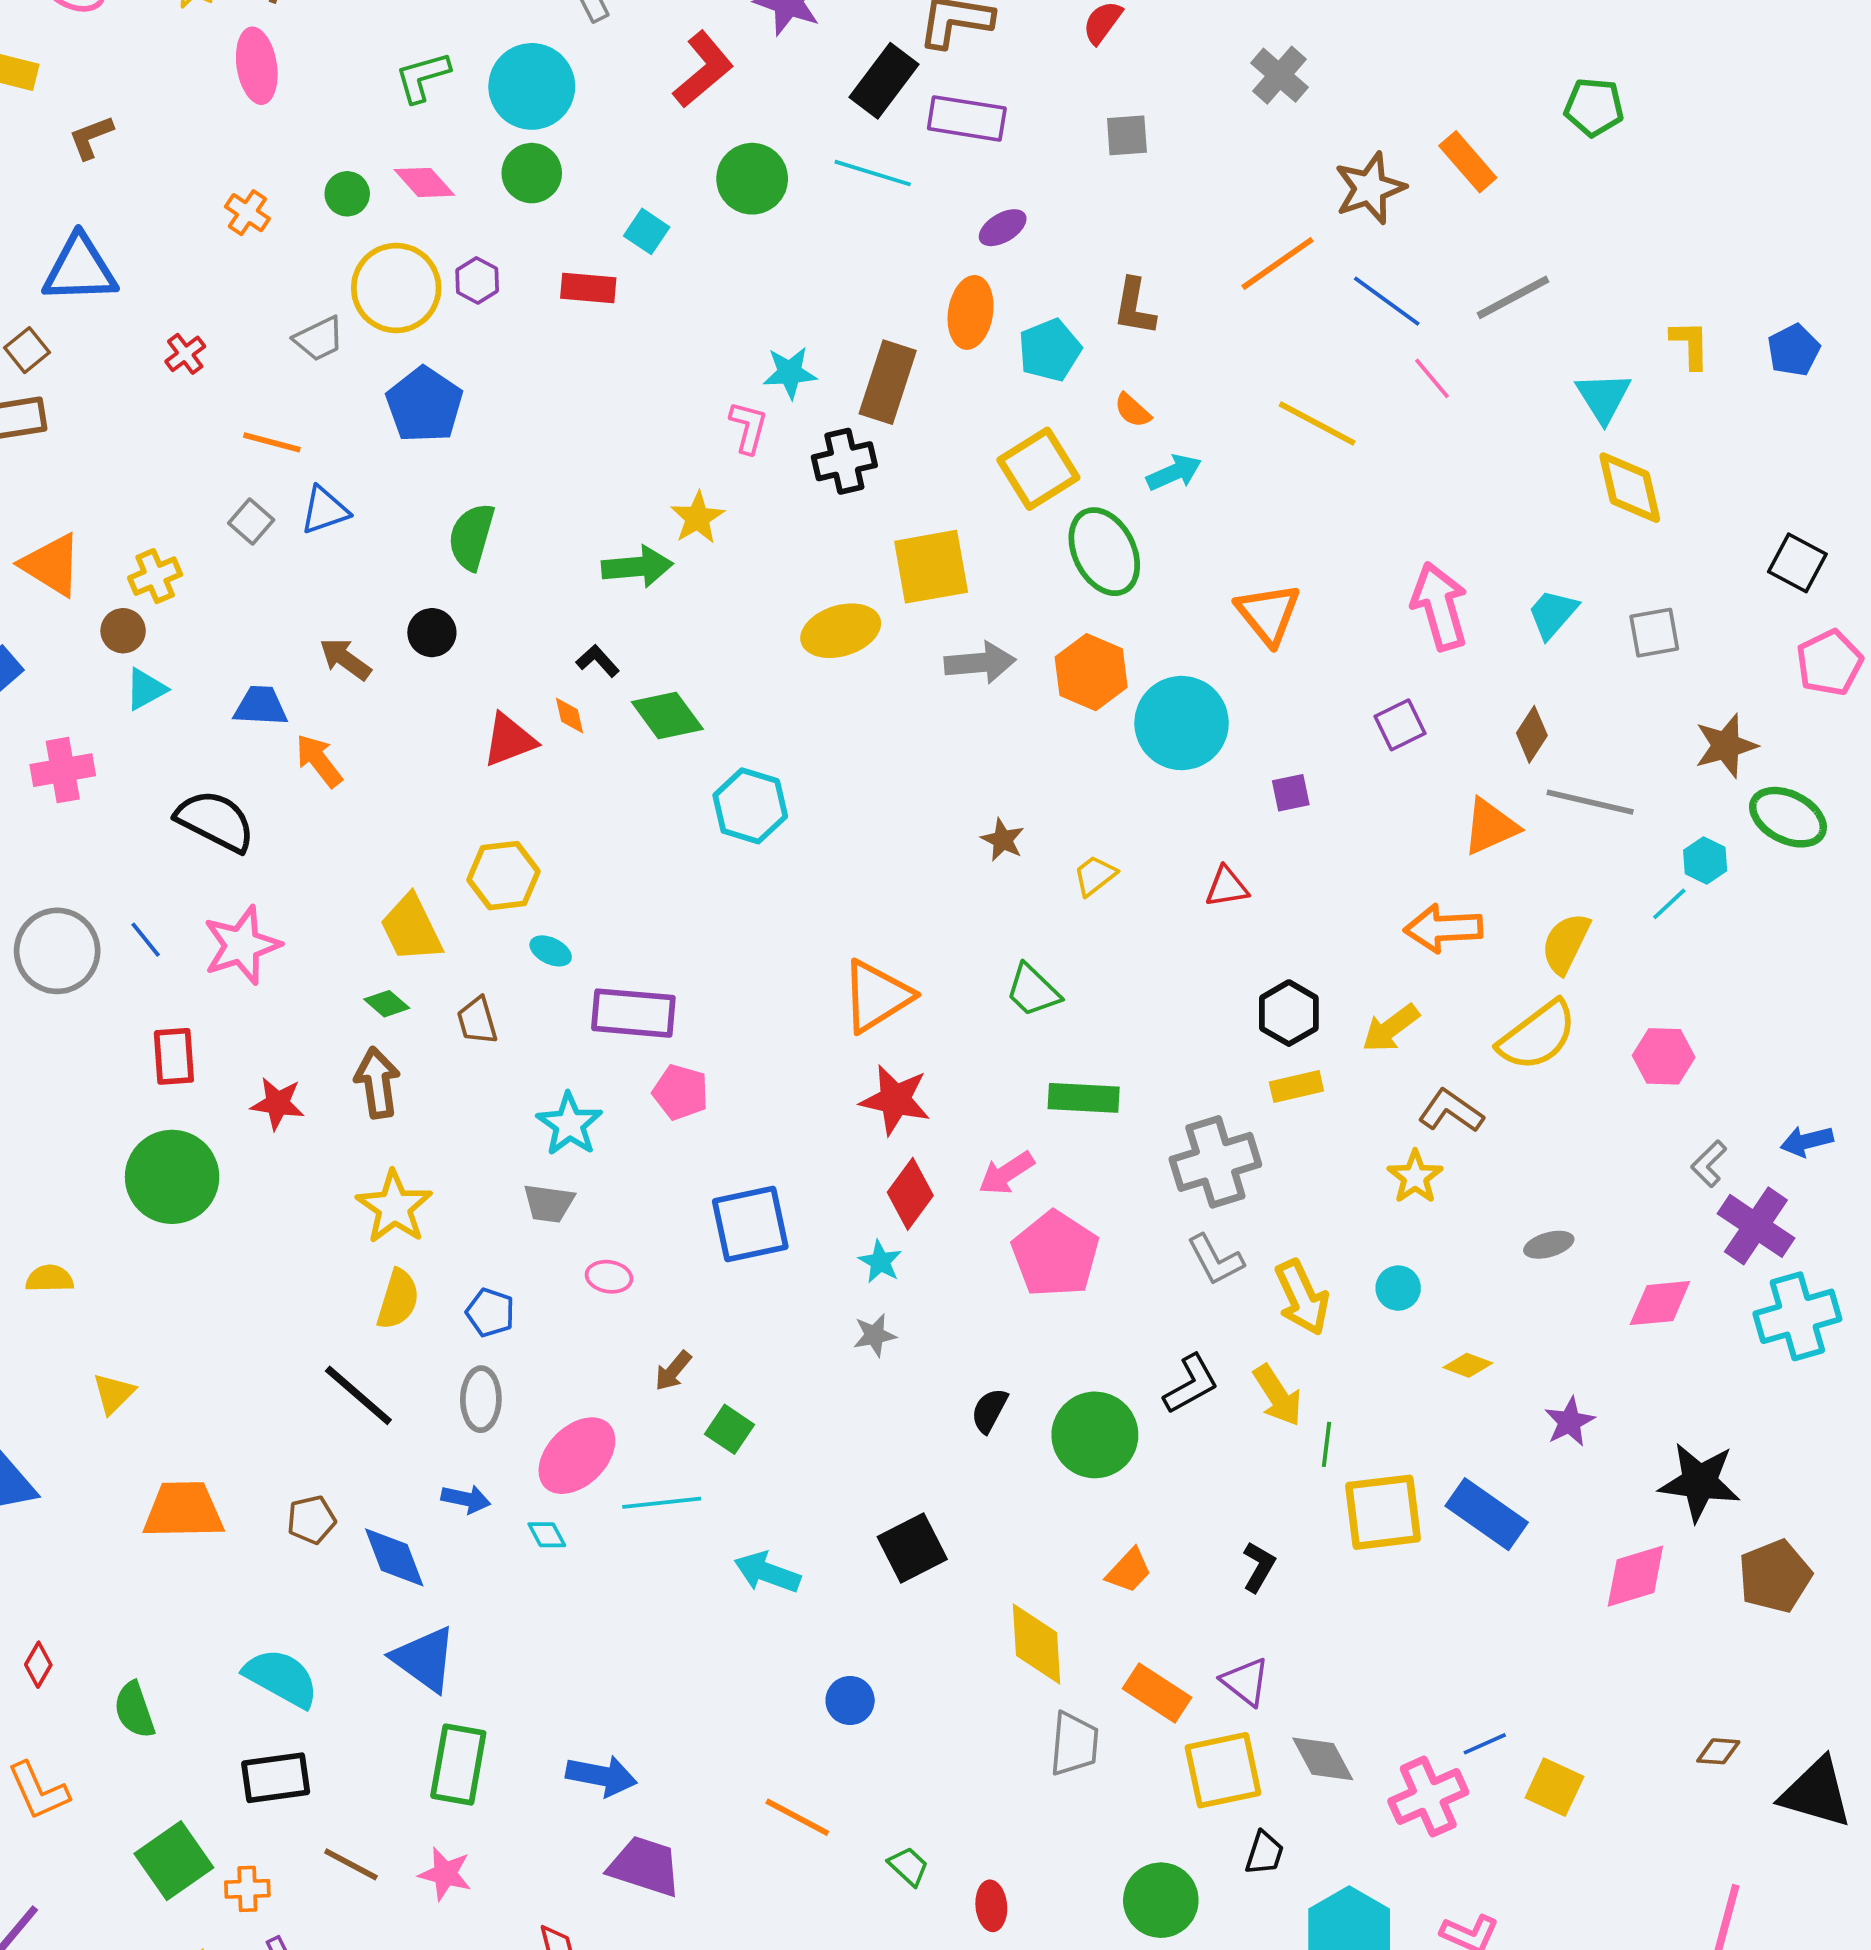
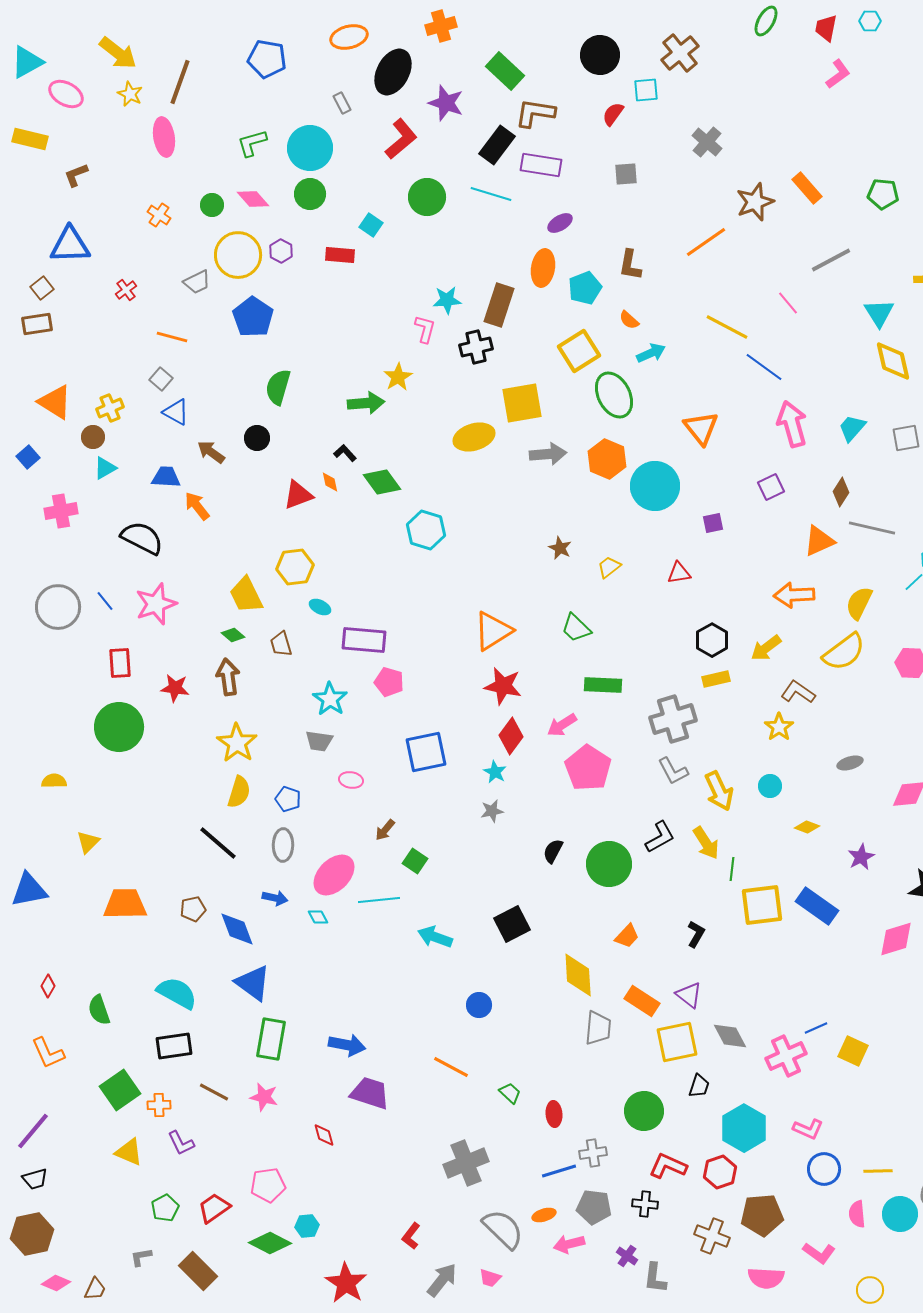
green pentagon: (1594, 107) -> (883, 194), moved
blue line: (1387, 301) -> (764, 367), moved
blue triangle: (325, 510) -> (176, 412), moved, turned 48

